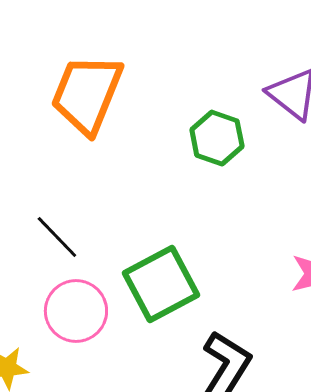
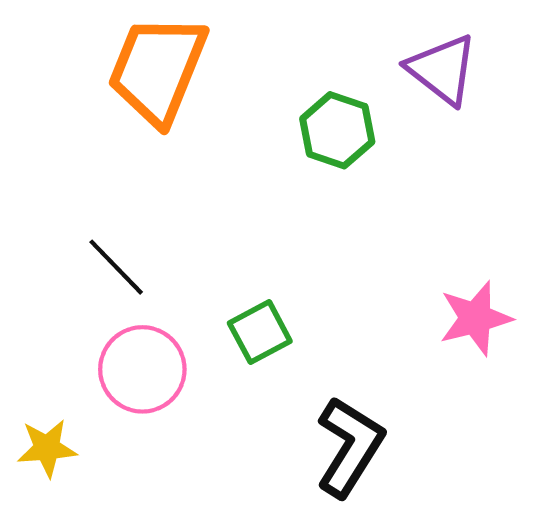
green square: (161, 284) -> (260, 332), size x0.6

